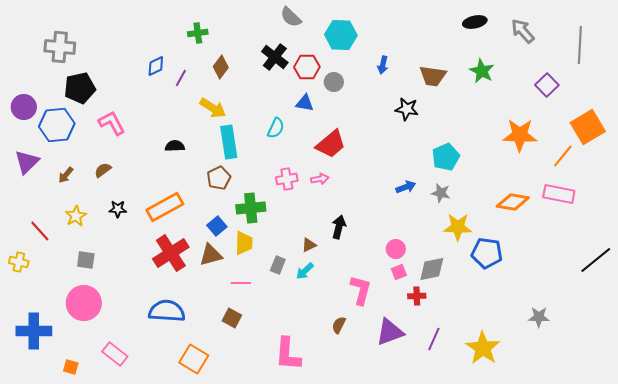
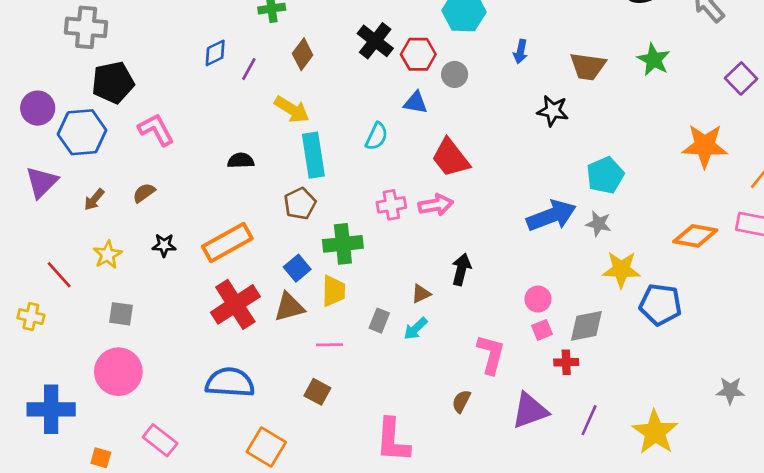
red trapezoid: (331, 144) -> (451, 158), turned 92
pink arrow: (320, 179) -> (436, 205), size x1.4
blue arrow: (406, 187) -> (551, 216), size x1.8

